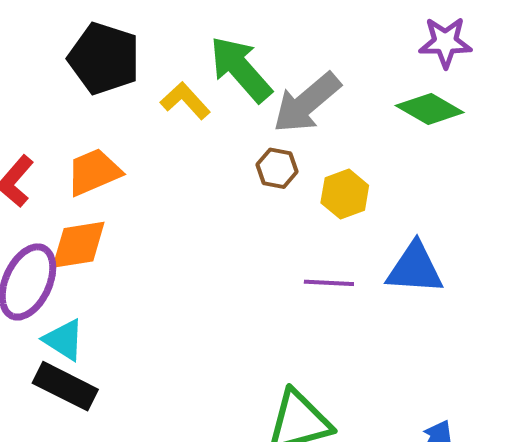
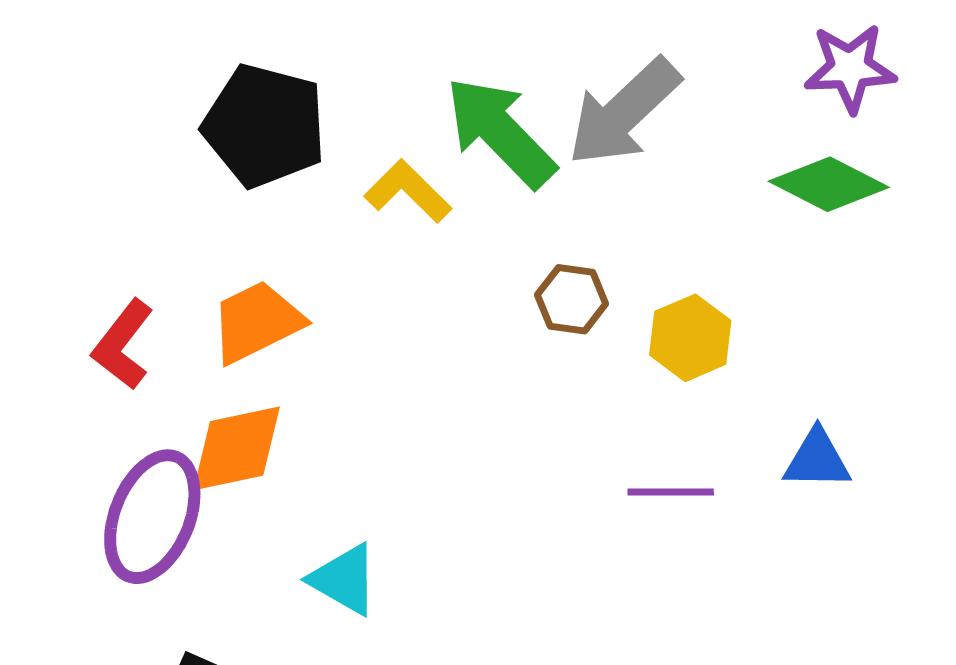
gray arrow: (307, 103) -> (624, 112), moved
blue triangle: (415, 268) -> (817, 460), size x0.7
cyan triangle: (64, 340) -> (344, 579), moved

